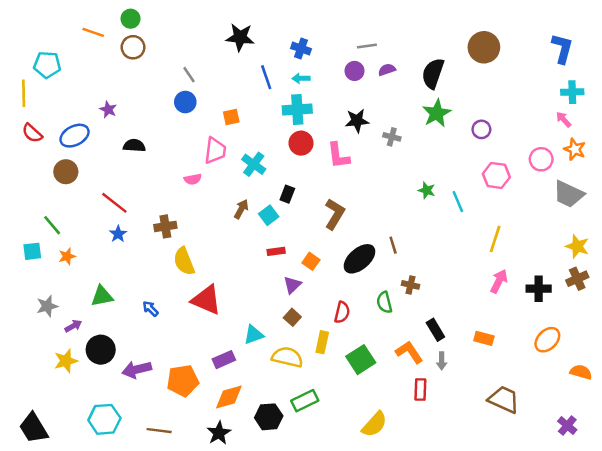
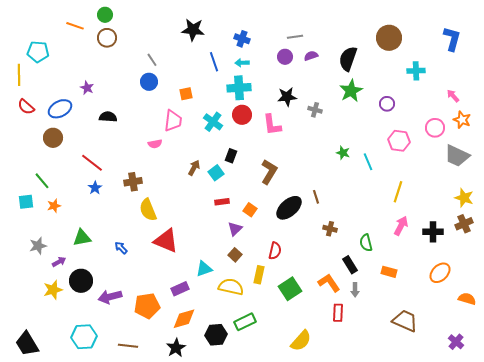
cyan cross: (572, 92) -> (416, 71), moved
cyan cross: (254, 164) -> (213, 122), moved
green semicircle: (384, 302) -> (366, 243), moved

